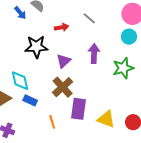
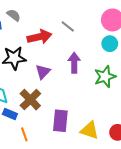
red arrow: (62, 27) -> (39, 37), size x1.6
brown cross: (63, 87) -> (30, 100), moved
orange line: (52, 122) -> (24, 134), moved

